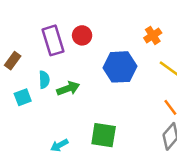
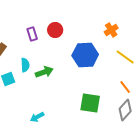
purple rectangle: (53, 40) -> (32, 34), size x0.6
green square: (104, 135) -> (90, 103), moved

